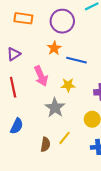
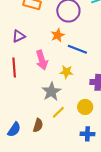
blue semicircle: (17, 126) -> (14, 129), moved
yellow line: (65, 138) -> (58, 112), moved

